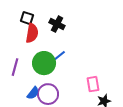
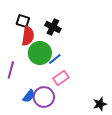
green circle: (44, 63) -> (40, 53), moved
pink rectangle: (93, 84) -> (61, 78), moved, turned 63

